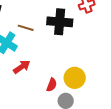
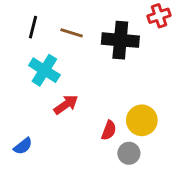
brown line: (26, 28) -> (72, 33), moved

